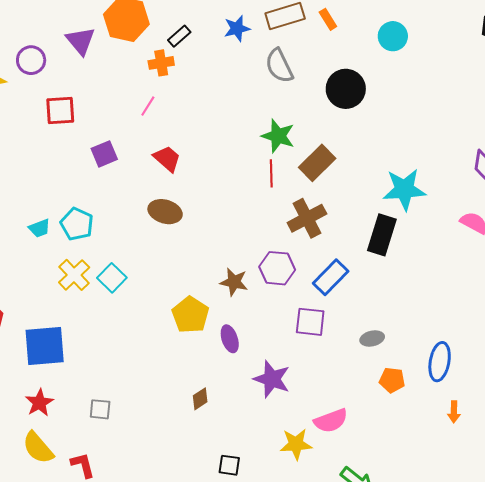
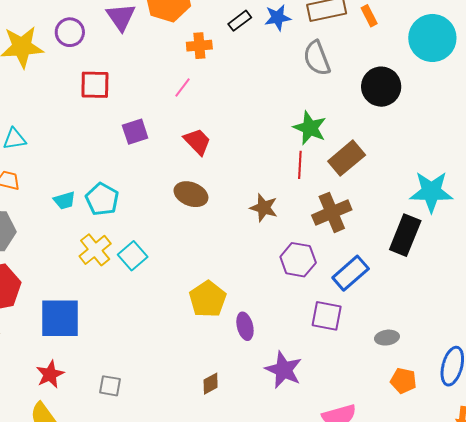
black rectangle: (179, 36) -> (240, 21), moved
cyan circle: (393, 36) -> (432, 38), size x1.6
brown star: (234, 282) -> (264, 208), moved

